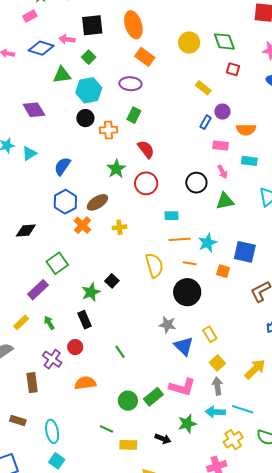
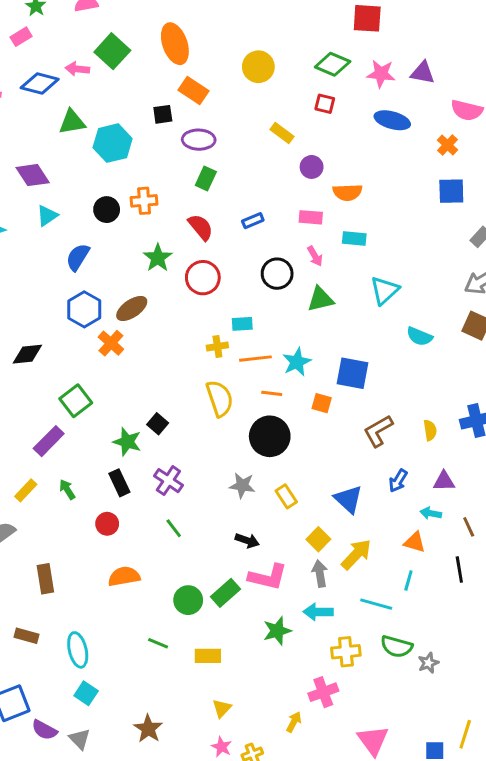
black square: (92, 25) -> (163, 114), moved, size x0.6
green diamond: (224, 41) -> (333, 64), moved, turned -45
green square: (89, 57) -> (112, 51), moved, size x1.6
purple ellipse: (130, 84) -> (199, 140), moved
green rectangle: (134, 115) -> (206, 178), moved
black circle: (85, 118) -> (107, 210), moved
blue rectangle: (206, 122) -> (253, 221), moved, turned 40
cyan triangle: (29, 153) -> (47, 216), moved
yellow cross: (119, 227) -> (217, 346), moved
green star: (91, 292) -> (127, 442), turned -30
yellow rectangle: (210, 334) -> (286, 496), moved
blue triangle: (184, 346) -> (348, 499), moved
purple cross: (52, 359) -> (168, 481), moved
yellow arrow: (255, 369) -> (356, 554), moved
cyan line: (243, 409) -> (376, 604), moved
black arrow: (163, 439) -> (247, 541), moved
yellow cross: (233, 440) -> (346, 652), turned 30
yellow rectangle: (128, 445) -> (208, 656), moved

